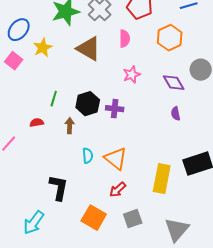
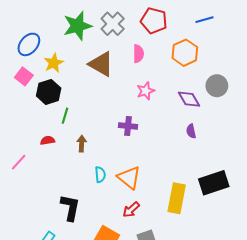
black hexagon: (88, 104) -> (49, 92), moved

